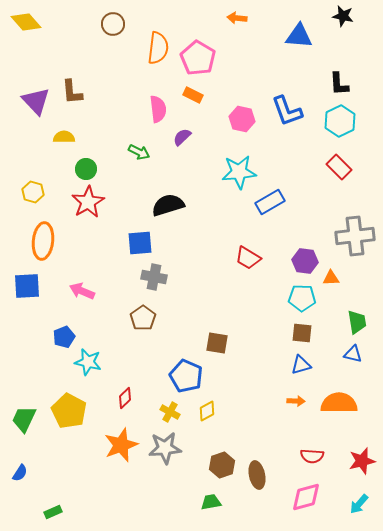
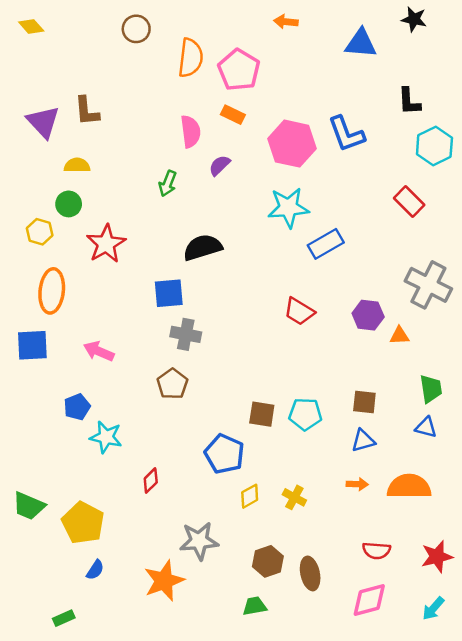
yellow diamond: (26, 22) -> (31, 26), size x0.7
pink hexagon: (242, 119) -> (292, 144), size x1.5
cyan hexagon: (340, 121) -> (434, 146), moved
green arrow: (139, 152) -> (168, 183), turned 85
green circle: (86, 169) -> (69, 204), moved
gray cross: (355, 236) -> (428, 285), turned 33
cyan pentagon: (302, 298) -> (305, 414), moved
yellow pentagon: (69, 411) -> (83, 523), moved
yellow cross: (170, 412) -> (294, 497), moved
green trapezoid: (24, 419) -> (29, 506), turned -92
orange star: (121, 445) -> (164, 581), moved
blue semicircle: (20, 473) -> (95, 570), moved

